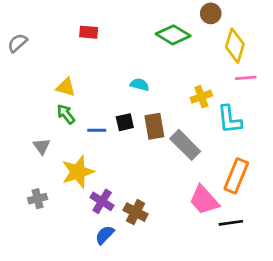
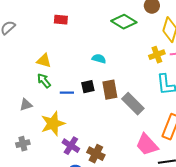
yellow cross: (201, 97) -> (157, 55), moved
gray triangle: (42, 146) -> (26, 105), turned 48

